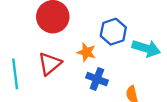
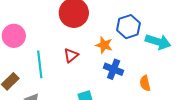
red triangle: (50, 64) -> (71, 55), size x0.7

